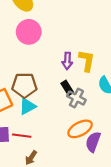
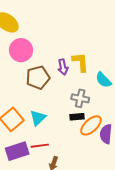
brown pentagon: (24, 85) -> (38, 78), moved
black rectangle: (67, 88) -> (77, 117), moved, turned -48

